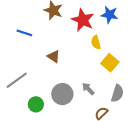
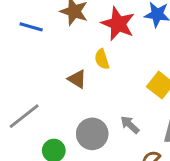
blue line: (24, 33) -> (31, 27), moved
yellow semicircle: (96, 42) -> (102, 59), moved

